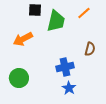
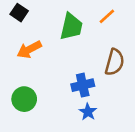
black square: (35, 10) -> (19, 13), moved, turned 32
brown semicircle: (90, 49) -> (115, 62), size x1.5

